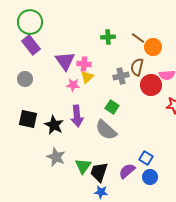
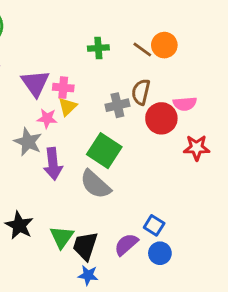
orange circle: (153, 47) -> (164, 45), moved
green square: (112, 107) -> (104, 151), size x1.6
black star: (54, 125) -> (19, 225), moved
gray star: (56, 157) -> (28, 142), moved

